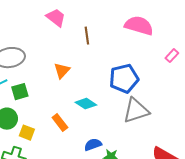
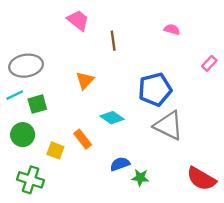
pink semicircle: (139, 26) -> (172, 29), size x0.5
gray triangle: (136, 111) -> (169, 126), turned 44
yellow square: (27, 133) -> (55, 150), moved

